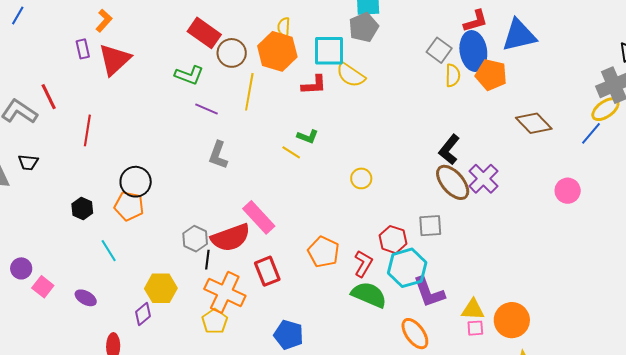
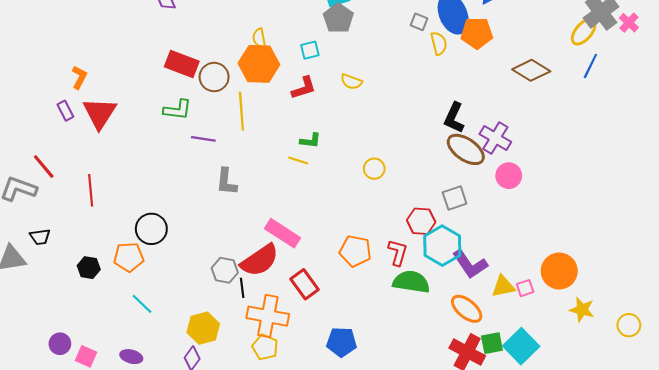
gray square: (439, 50) -> (419, 22), size x0.7
cyan square: (329, 51) -> (310, 50), size x0.6
yellow semicircle: (351, 75) -> (351, 82), moved, size x0.7
yellow ellipse: (605, 109) -> (584, 32), moved
pink circle: (568, 191) -> (509, 176), moved
orange pentagon: (129, 206) -> (129, 257), moved
black hexagon: (82, 208) -> (89, 268), moved
yellow triangle: (473, 310) -> (503, 286), moved

